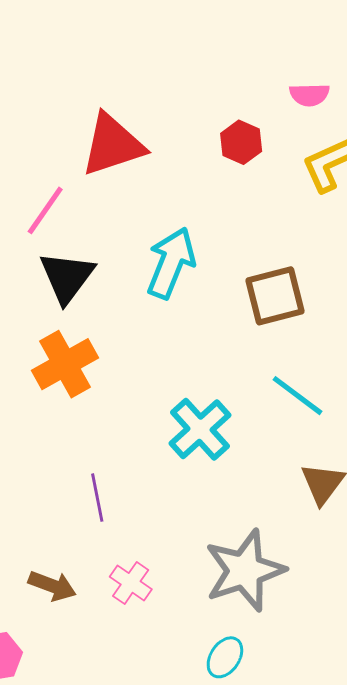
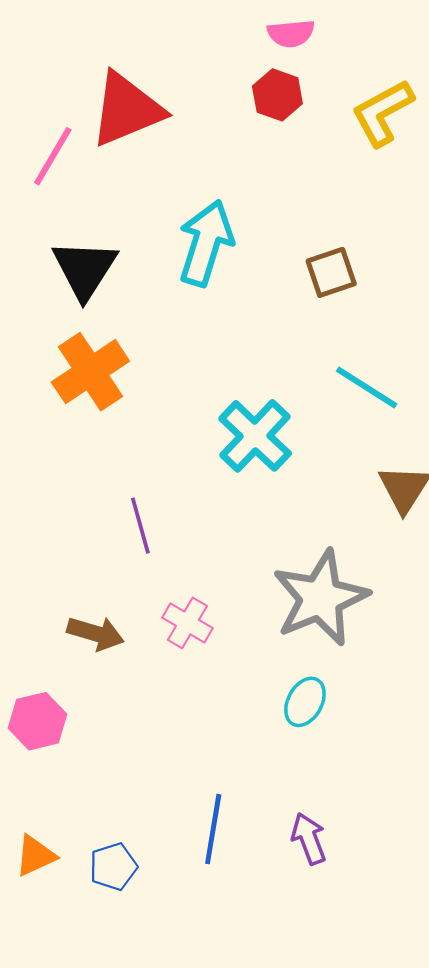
pink semicircle: (309, 95) -> (291, 33), moved
pink line: (45, 210) -> (53, 156), moved
brown square: (275, 296) -> (331, 272), size x0.7

